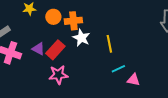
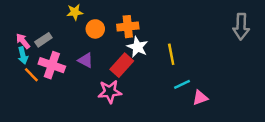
orange circle: (53, 17) -> (95, 29), moved
red rectangle: (55, 50) -> (122, 65), moved
pink triangle: (133, 80) -> (200, 98), turned -32

